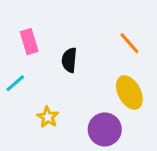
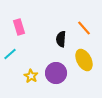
black semicircle: (69, 60) -> (61, 39), moved
purple circle: (105, 129) -> (56, 73), moved

